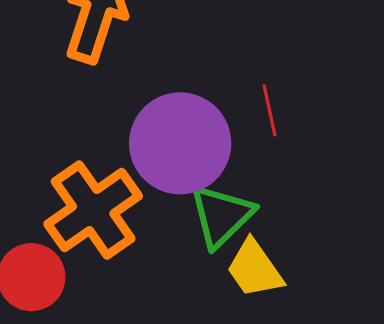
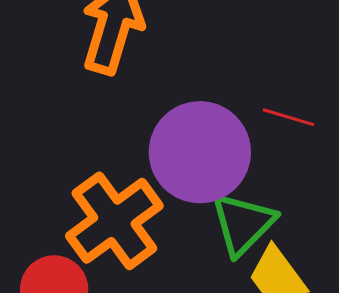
red line: (270, 110) -> (288, 117), turned -60

